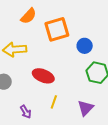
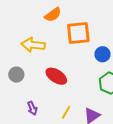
yellow line: (54, 102) -> (66, 112), moved

